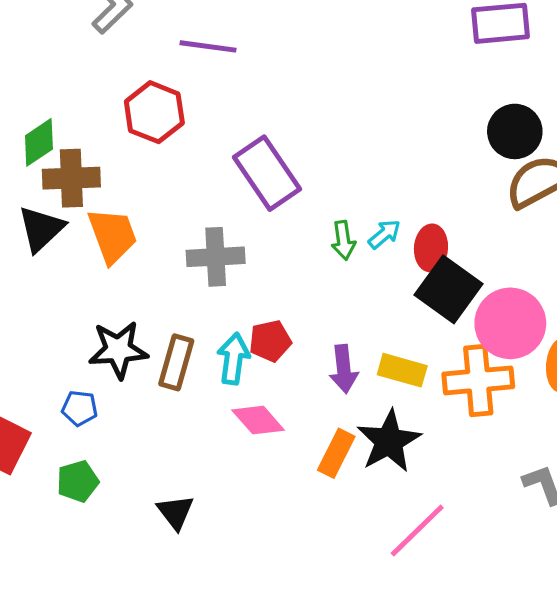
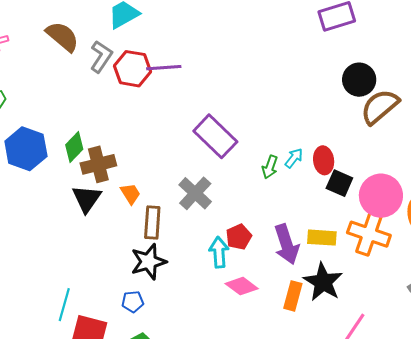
red hexagon: (154, 112) -> (132, 69), moved
orange trapezoid: (112, 236) -> (130, 194), size x0.6
green arrow: (343, 240) -> (270, 167), turned 40
gray cross: (216, 257) -> (195, 193), turned -32
black square: (448, 289) -> (339, 183), size x0.7
brown rectangle: (176, 362) -> (152, 223), moved
purple arrow: (344, 369) -> (287, 244), size x1.4
orange cross: (478, 380) -> (369, 234), turned 36

